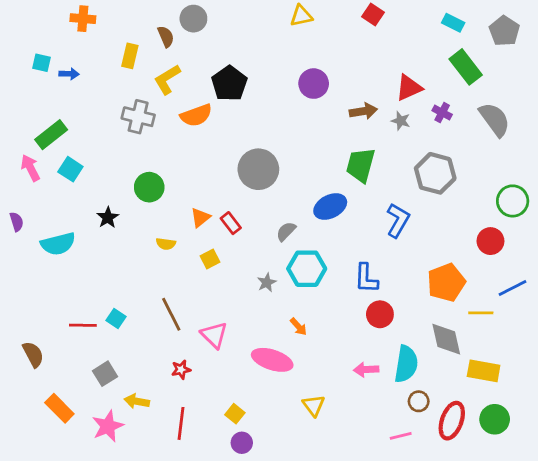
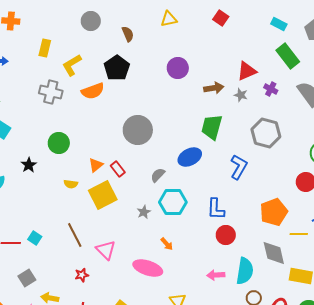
brown semicircle: (166, 37) -> (128, 34), moved
yellow square: (210, 259) -> (103, 195), size x2.0

